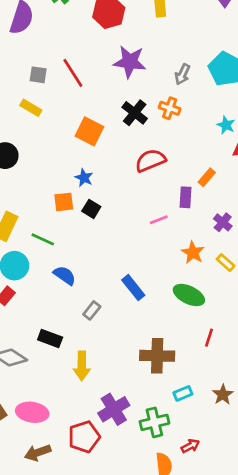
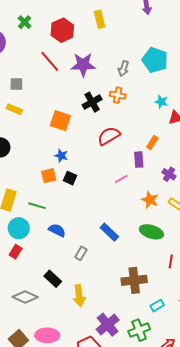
red line: (73, 73) -> (50, 61), moved
black cross: (135, 113) -> (92, 102), turned 30
black rectangle: (50, 339) -> (53, 279), turned 30

